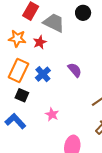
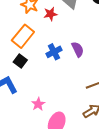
blue cross: (43, 74) -> (54, 52), moved
pink star: (52, 114) -> (38, 104), moved

